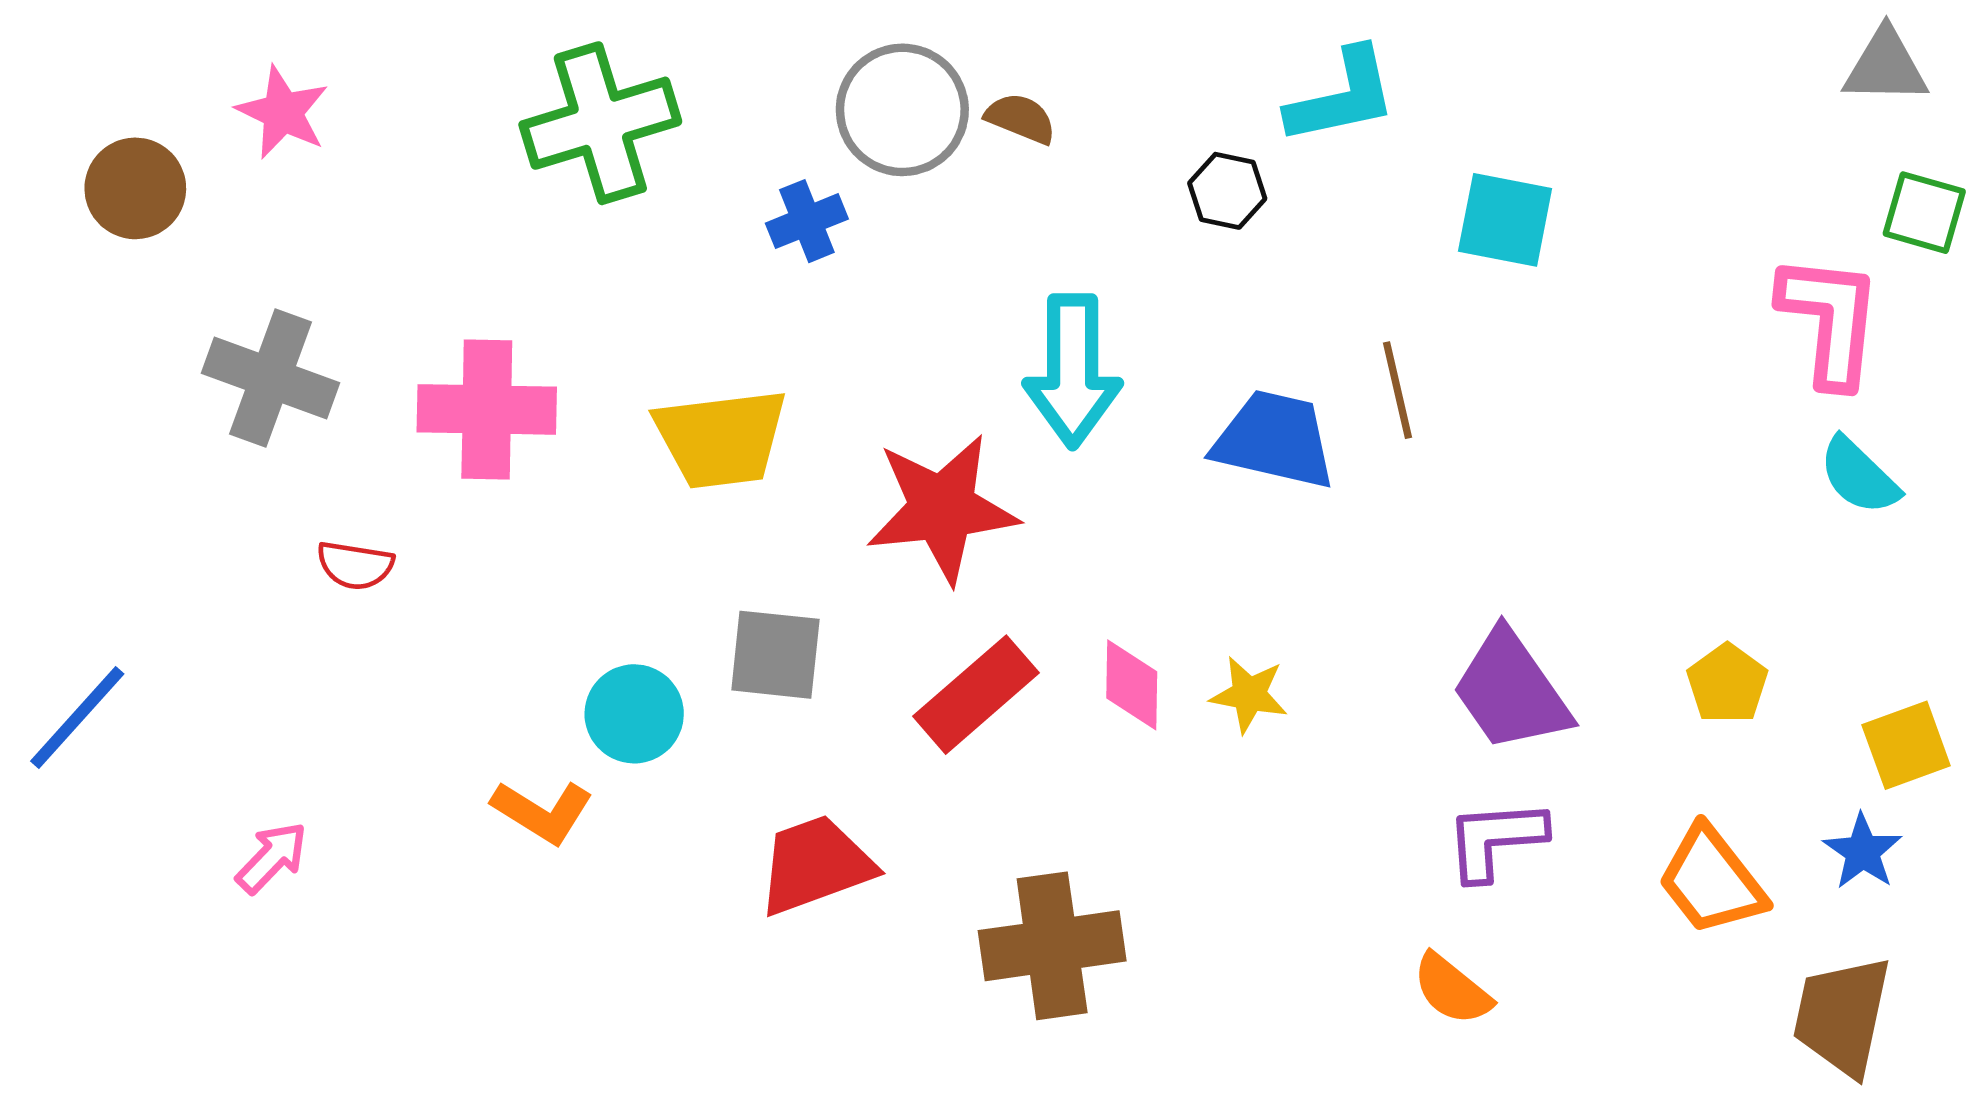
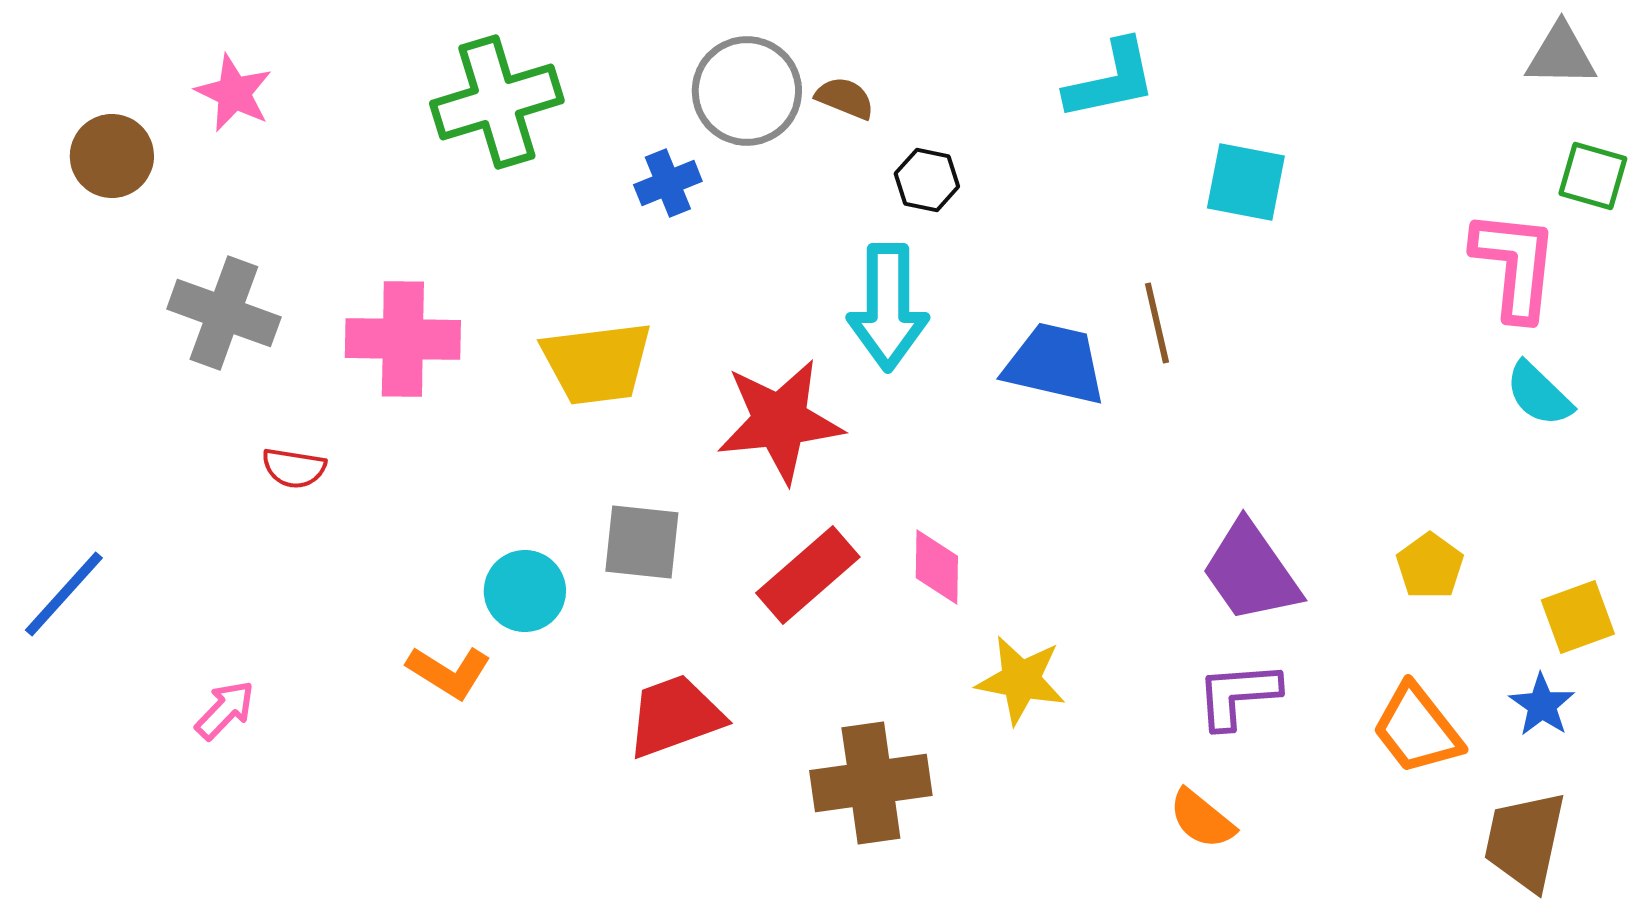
black hexagon: (1227, 191) -> (927, 180), moved
yellow star: (1249, 695) -> (1021, 680), moved, size x1.4

